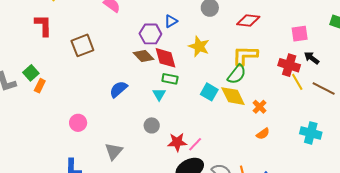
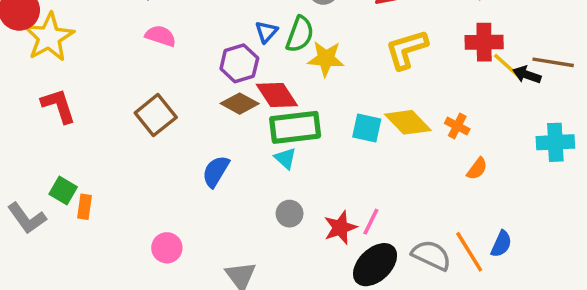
brown square: (82, 45) -> (156, 115), moved
black arrow: (312, 58) -> (527, 75), moved
green semicircle: (237, 74) -> (300, 34), moved
green rectangle: (170, 79) -> (295, 127), size x1.8

